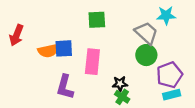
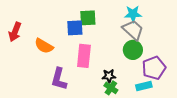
cyan star: (166, 15) -> (133, 14), moved
blue square: (64, 48) -> (75, 28), moved
orange semicircle: (48, 51) -> (44, 46), turned 42
cyan rectangle: (172, 95) -> (144, 86), moved

